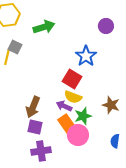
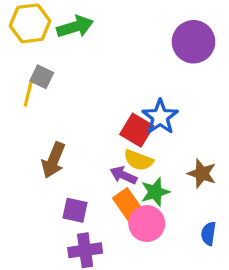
purple circle: (106, 26) -> (194, 42), size x1.6
green arrow: (44, 27) -> (75, 27), moved
blue star: (86, 56) -> (160, 117), moved
brown arrow: (33, 107) -> (53, 160), moved

